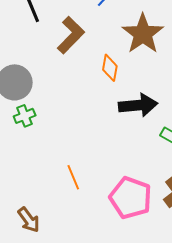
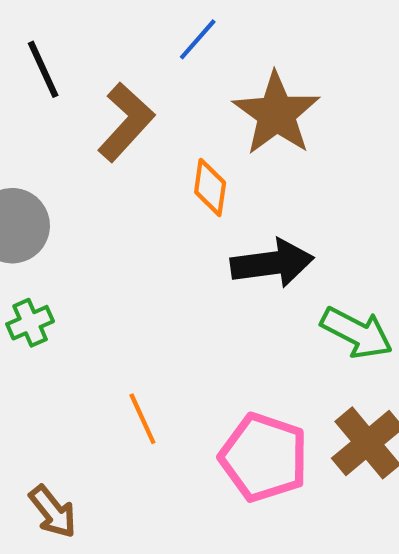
green cross: (25, 116) -> (30, 323), moved

